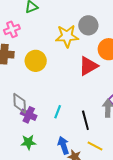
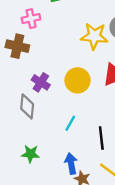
yellow circle: (36, 61) -> (78, 80), moved
purple cross: (29, 115) -> (41, 82), moved

